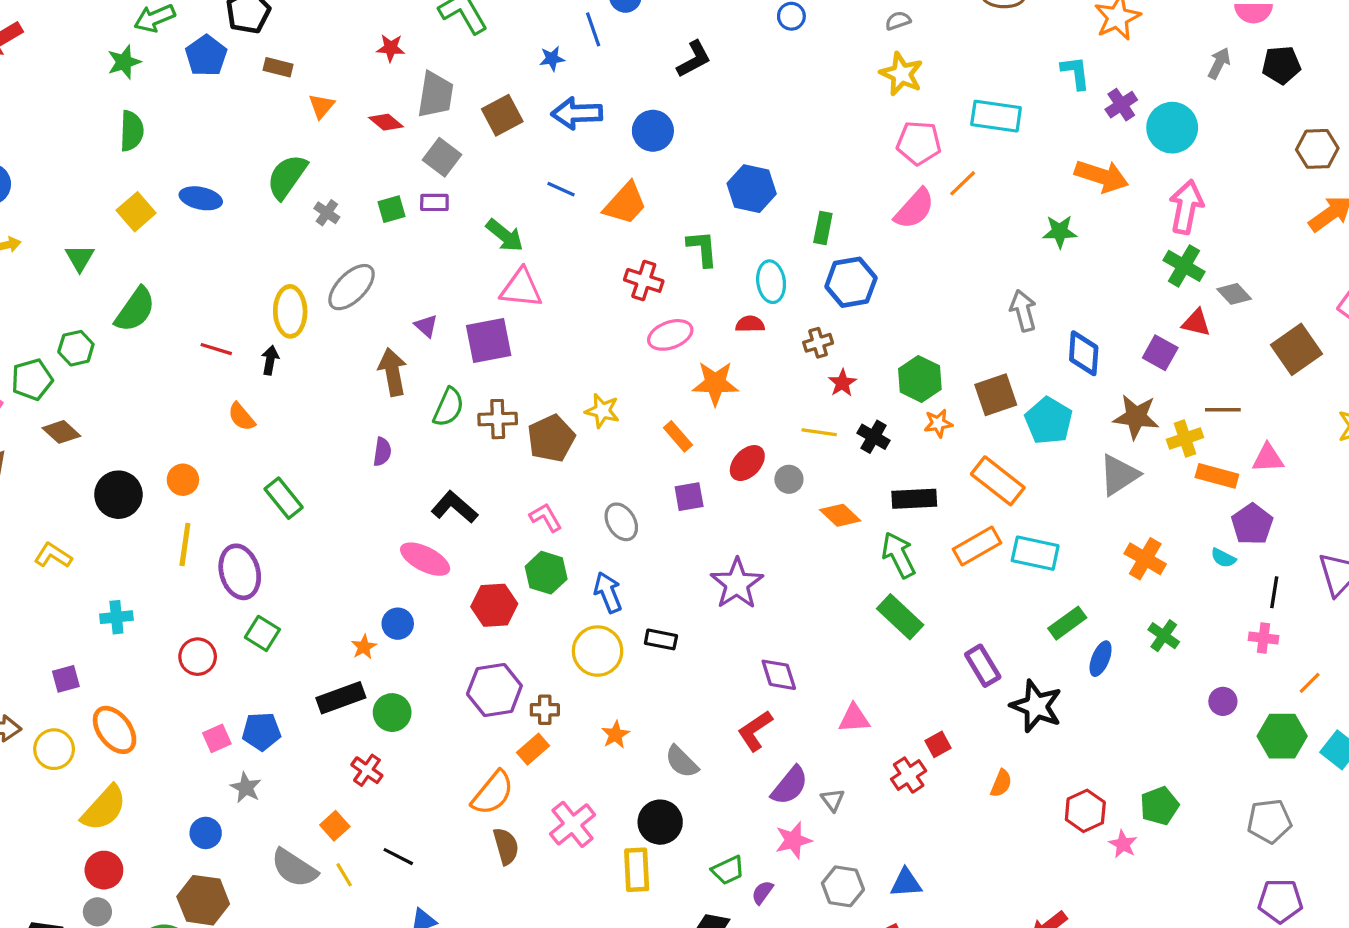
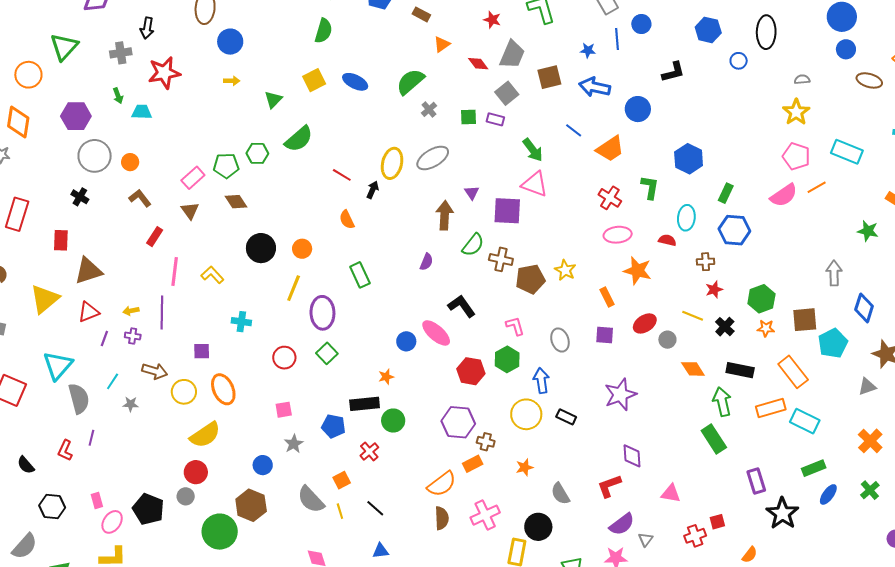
gray triangle: (1119, 475) -> (867, 386), size x0.7
blue circle: (398, 624) -> (406, 341), moved
blue pentagon: (261, 731) -> (333, 426), moved

